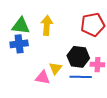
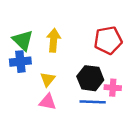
green triangle: (21, 26) -> (23, 40), turned 36
yellow triangle: (55, 68) -> (48, 79), moved

